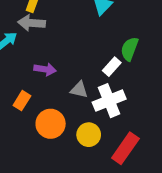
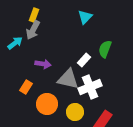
gray arrow: (31, 23) -> (33, 30), turned -66
white rectangle: (112, 67) -> (84, 60), moved
gray triangle: (79, 90) -> (68, 79), size x1.6

